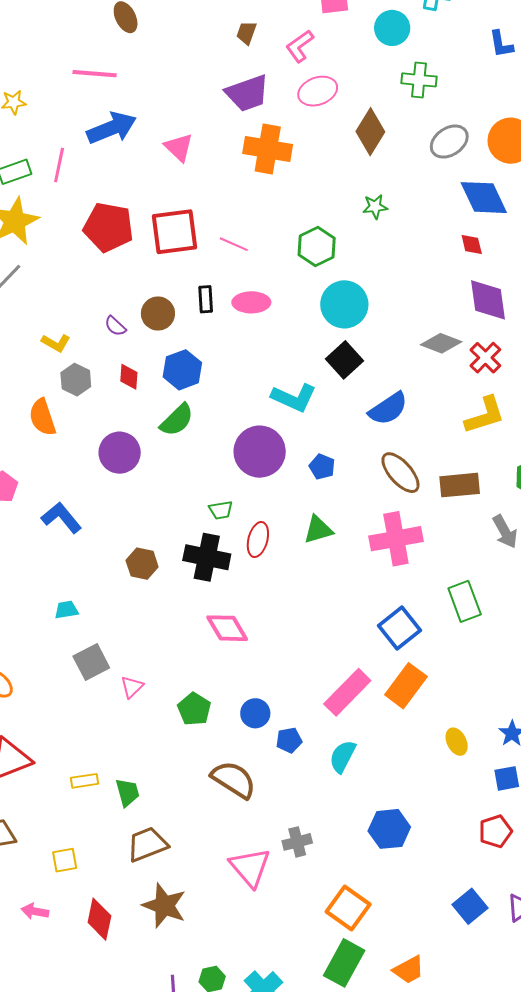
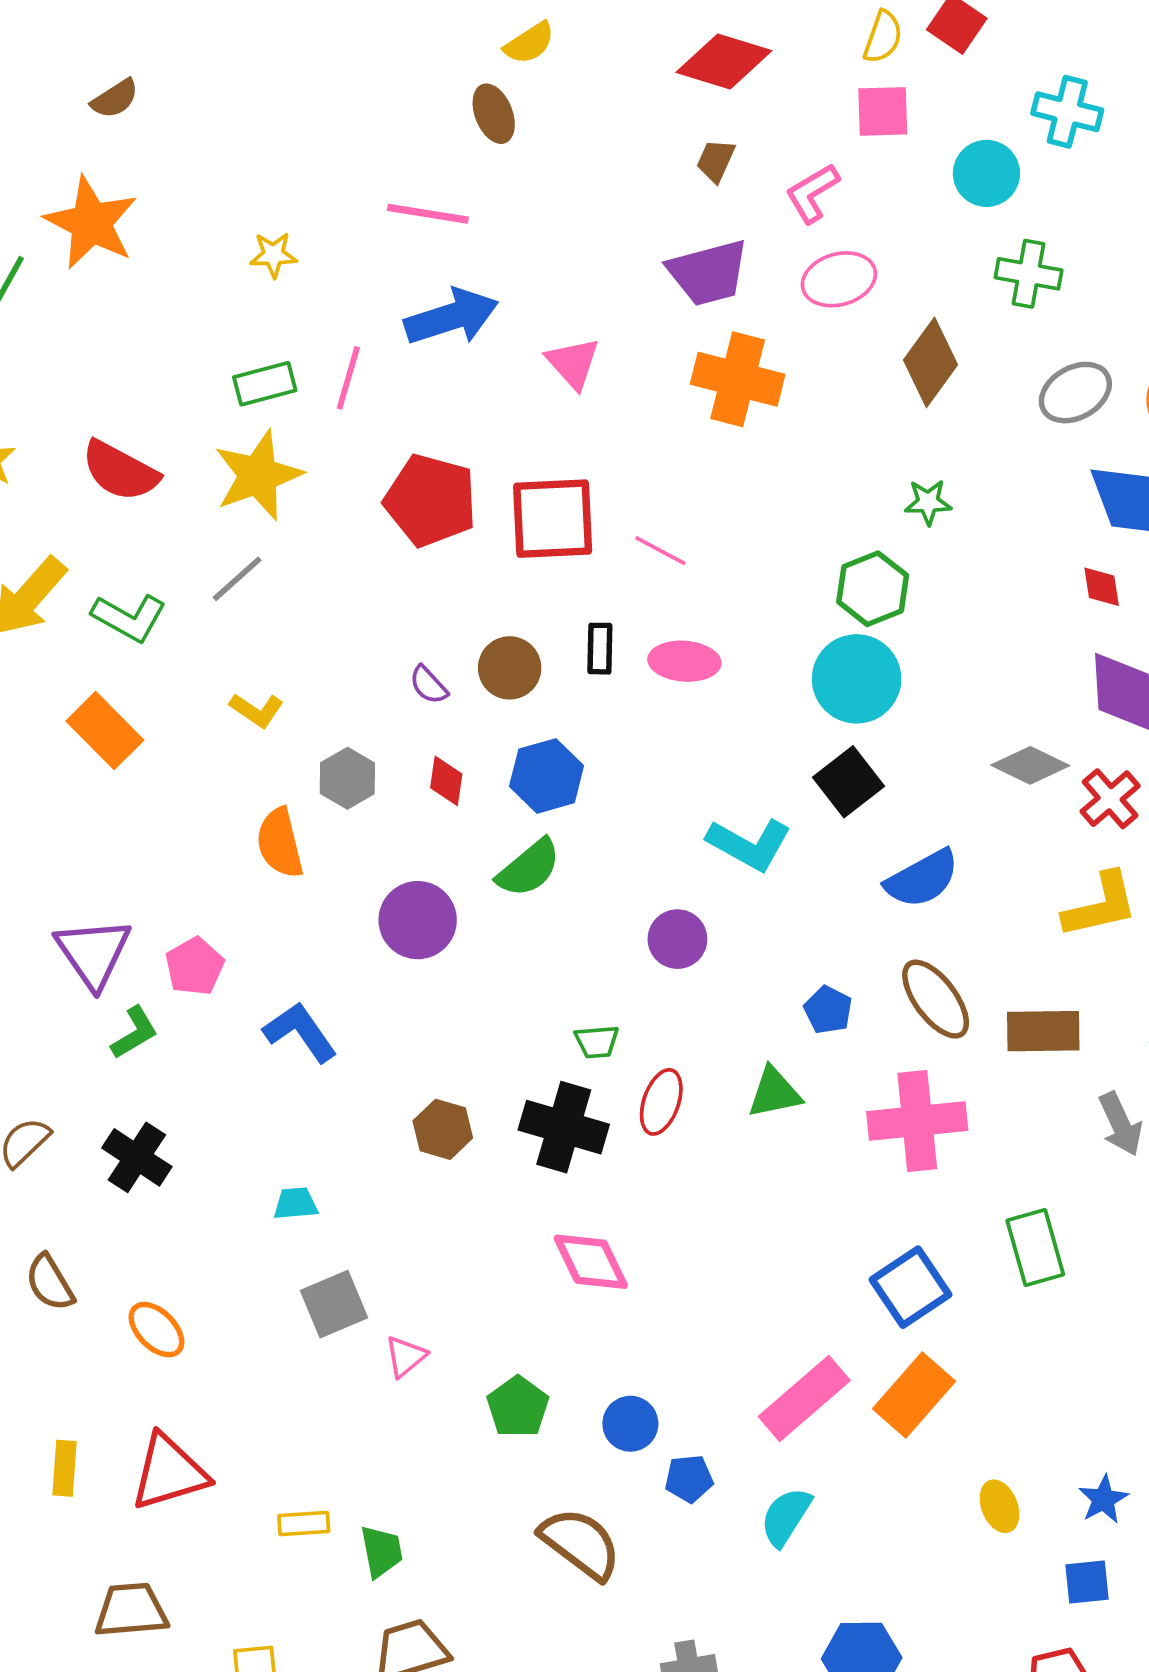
green hexagon: (317, 246) -> (873, 589), moved
yellow L-shape: (56, 343) -> (257, 710), moved
purple circle: (260, 452) -> (677, 939), size x0.6
blue pentagon: (322, 467) -> (828, 1010), moved

